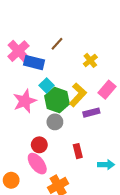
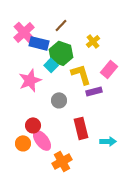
yellow L-shape: (78, 95) -> (81, 74), turned -60
green hexagon: (57, 100) -> (61, 53), moved
red circle: (39, 145) -> (33, 125), moved
red rectangle: (78, 151) -> (81, 128), size x1.5
orange circle: (11, 180) -> (23, 143), moved

